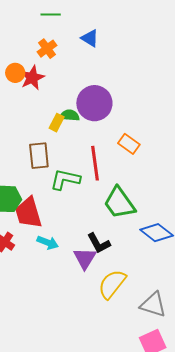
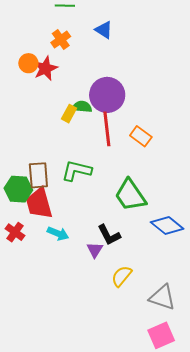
brown rectangle: (39, 156) -> (38, 175), moved
red line: (95, 163) -> (107, 129), moved
purple triangle: (85, 258) -> (95, 250), size x0.7
yellow semicircle: (112, 284) -> (122, 276), size x0.7

